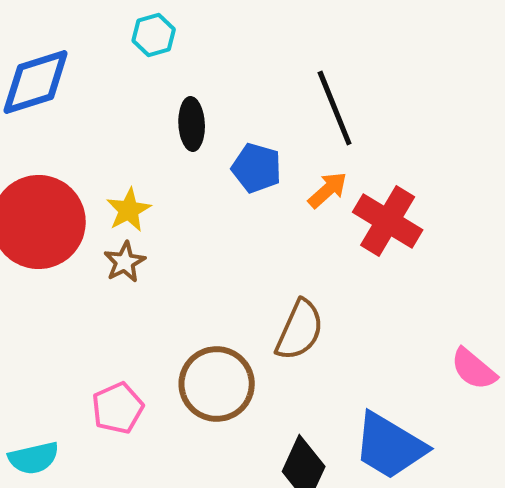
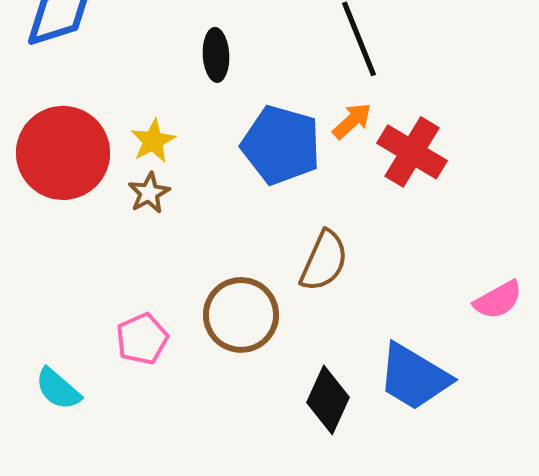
blue pentagon: (257, 168) -> (281, 145), moved, size x1.6
pink semicircle: (474, 369) -> (498, 300), turned -69
cyan semicircle: (34, 458) -> (58, 389), turned 54

